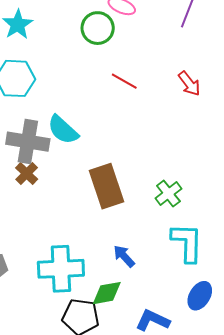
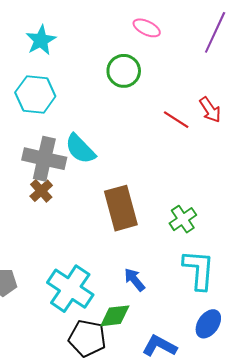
green circle: (98, 28) -> (124, 71), moved
red line: (124, 81) -> (176, 120), moved
cyan cross: (61, 269) -> (70, 289), turned 33

